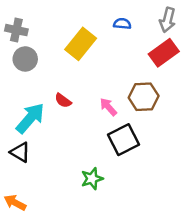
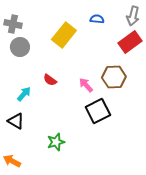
cyan arrow: (30, 118) -> (24, 94), size x0.6
green star: (92, 179) -> (56, 142), moved

